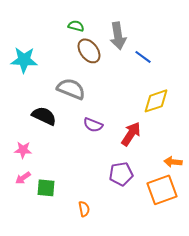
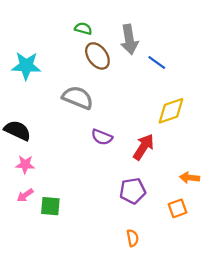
black semicircle: (44, 116) -> (17, 131), moved
orange square: (162, 190) -> (178, 208), size x0.6
orange semicircle: (84, 209) -> (133, 238), moved

